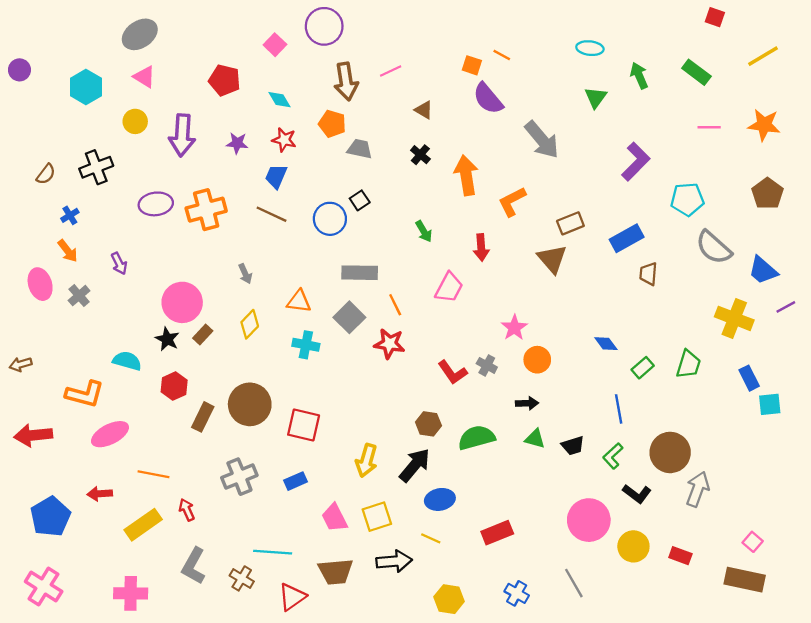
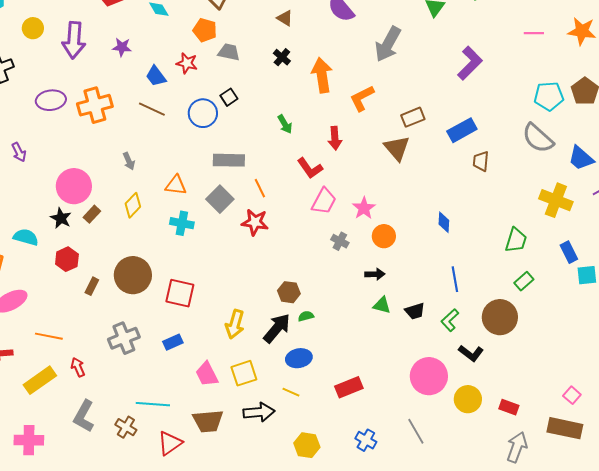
red star: (284, 140) -> (187, 63), moved
gray arrow: (542, 140) -> (388, 44), turned 69
blue trapezoid: (276, 176) -> (156, 76), turned -60
cyan pentagon: (687, 199) -> (549, 96), moved
pink trapezoid: (449, 288) -> (324, 201), moved
blue diamond: (606, 344) -> (444, 222), turned 40
green rectangle: (643, 368) -> (524, 281), moved
red L-shape: (452, 372) -> (310, 168), moved
brown rectangle: (203, 417) -> (92, 286), size x0.7
green semicircle: (477, 438) -> (306, 316), moved, size x0.5
gray arrow: (698, 489) -> (517, 447), moved

